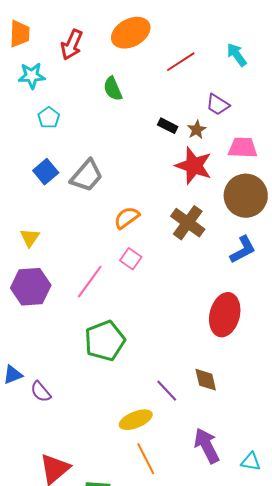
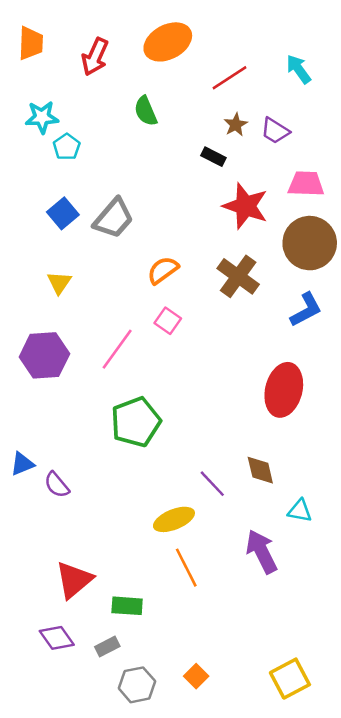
cyan star: (32, 76) -> (42, 117), moved
brown star: (197, 130) -> (236, 125), moved
yellow triangle: (30, 238) -> (59, 283), moved
cyan triangle: (251, 462) -> (300, 511), moved

